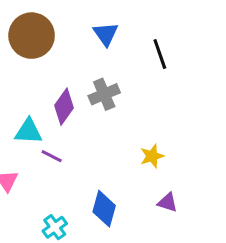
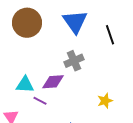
blue triangle: (106, 34) -> (75, 22), size x1.5
purple diamond: (64, 107) -> (53, 82), moved, turned 50

